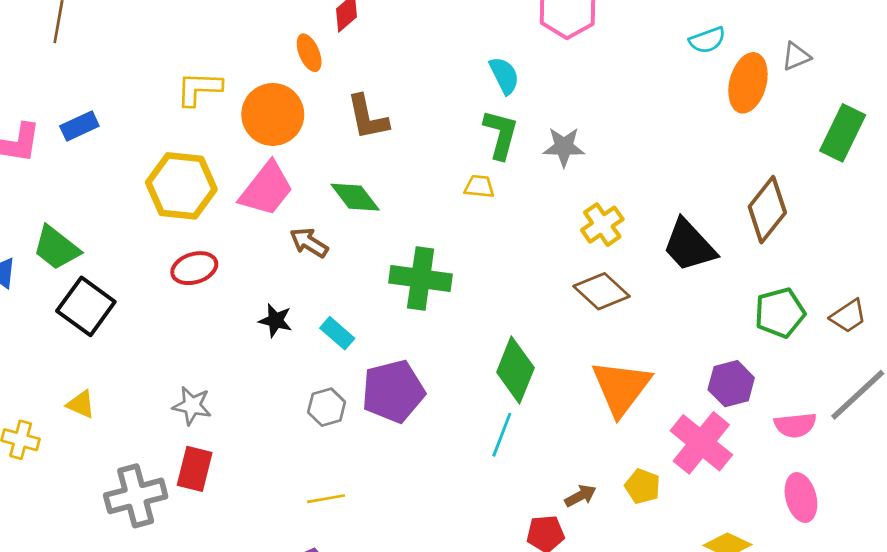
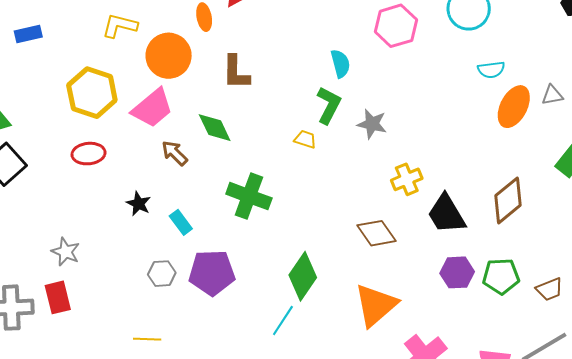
yellow cross: (602, 225) -> (407, 179), moved
purple hexagon: (731, 384) -> (457, 272), moved
red rectangle: (195, 469) -> (58, 297), turned -40

